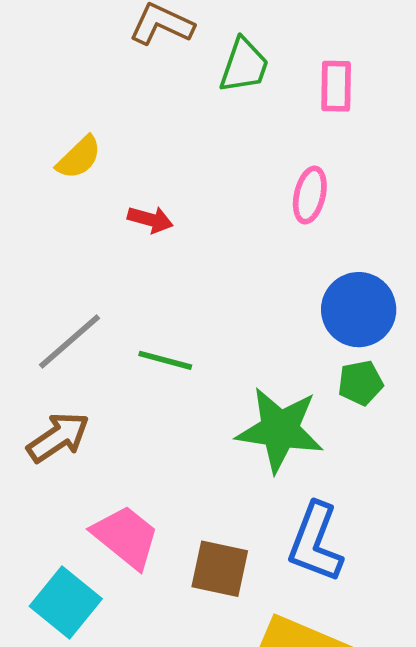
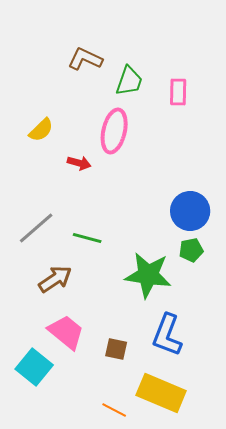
pink ellipse: (310, 195) -> (114, 131), moved, size x1.5
brown arrow: (58, 437) -> (55, 279), moved
brown square: (220, 569) -> (116, 349), size x0.7

